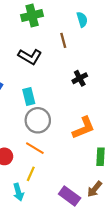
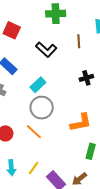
cyan rectangle: (29, 96) -> (38, 85), turned 49
yellow line: (31, 174) -> (34, 168), moved

